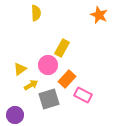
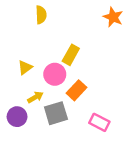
yellow triangle: (20, 69) -> (25, 67), moved
pink rectangle: (83, 95) -> (99, 122), moved
purple circle: (15, 115) -> (17, 117), moved

